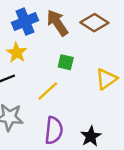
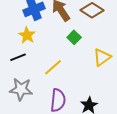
green square: (66, 62) -> (74, 37), moved, turned 32

